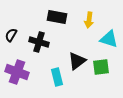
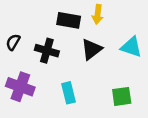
yellow arrow: (89, 20) -> (98, 14), moved
black triangle: (77, 61) -> (92, 49), moved
green square: (101, 67) -> (122, 96), moved

